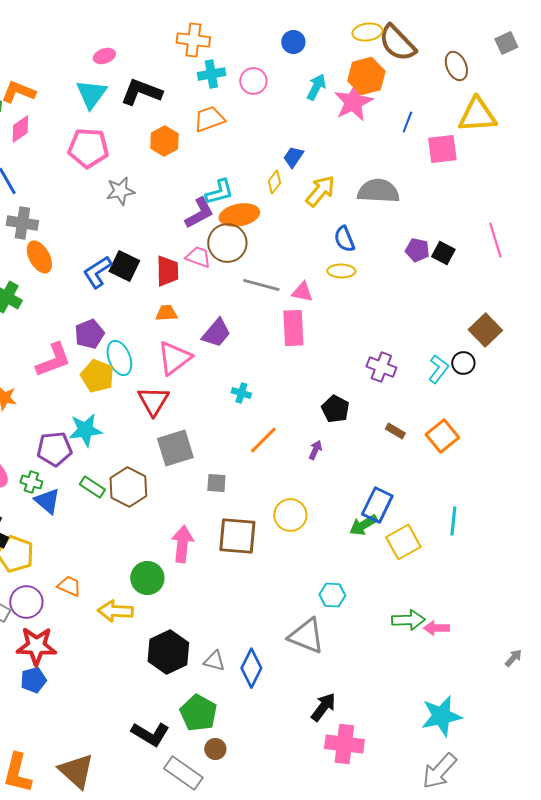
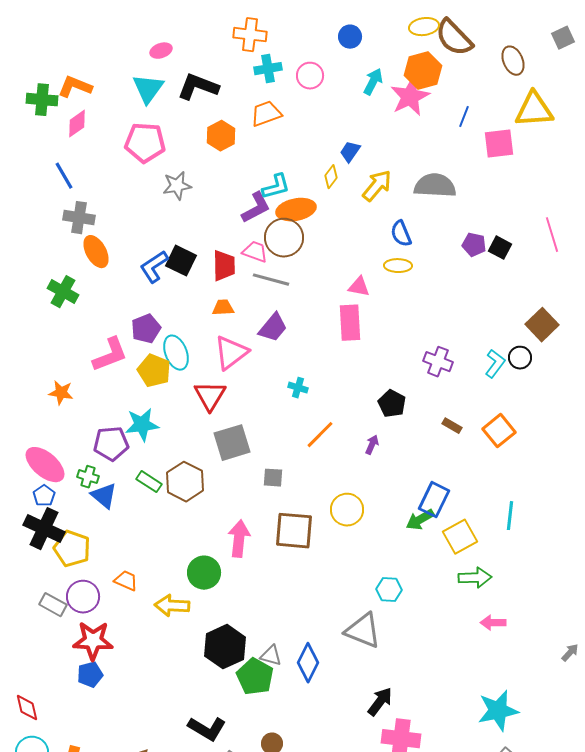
gray line: (261, 285) -> (271, 280), moved
green arrow: (408, 620) -> (475, 578), moved
green pentagon: (198, 713) -> (255, 677), moved

